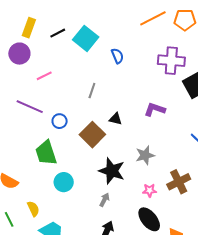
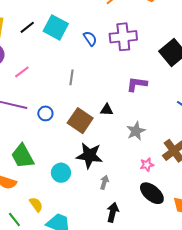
purple cross: (171, 61) -> (123, 37), moved
black triangle: (116, 119) -> (107, 110), moved
green trapezoid: (46, 153) -> (23, 156), moved
black star: (112, 171) -> (89, 155), moved

